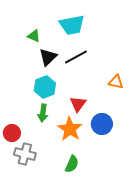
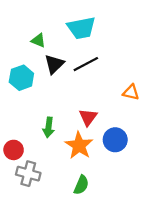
cyan hexagon: (45, 87) -> (21, 78), moved

